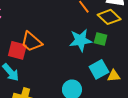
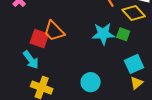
cyan square: (99, 69) -> (134, 64), moved
yellow triangle: (114, 76) -> (137, 83), moved, turned -40

